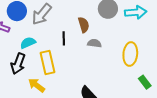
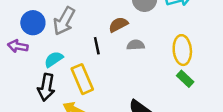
brown semicircle: (84, 25) -> (118, 25), turned -91
green rectangle: (145, 82) -> (185, 79), moved

